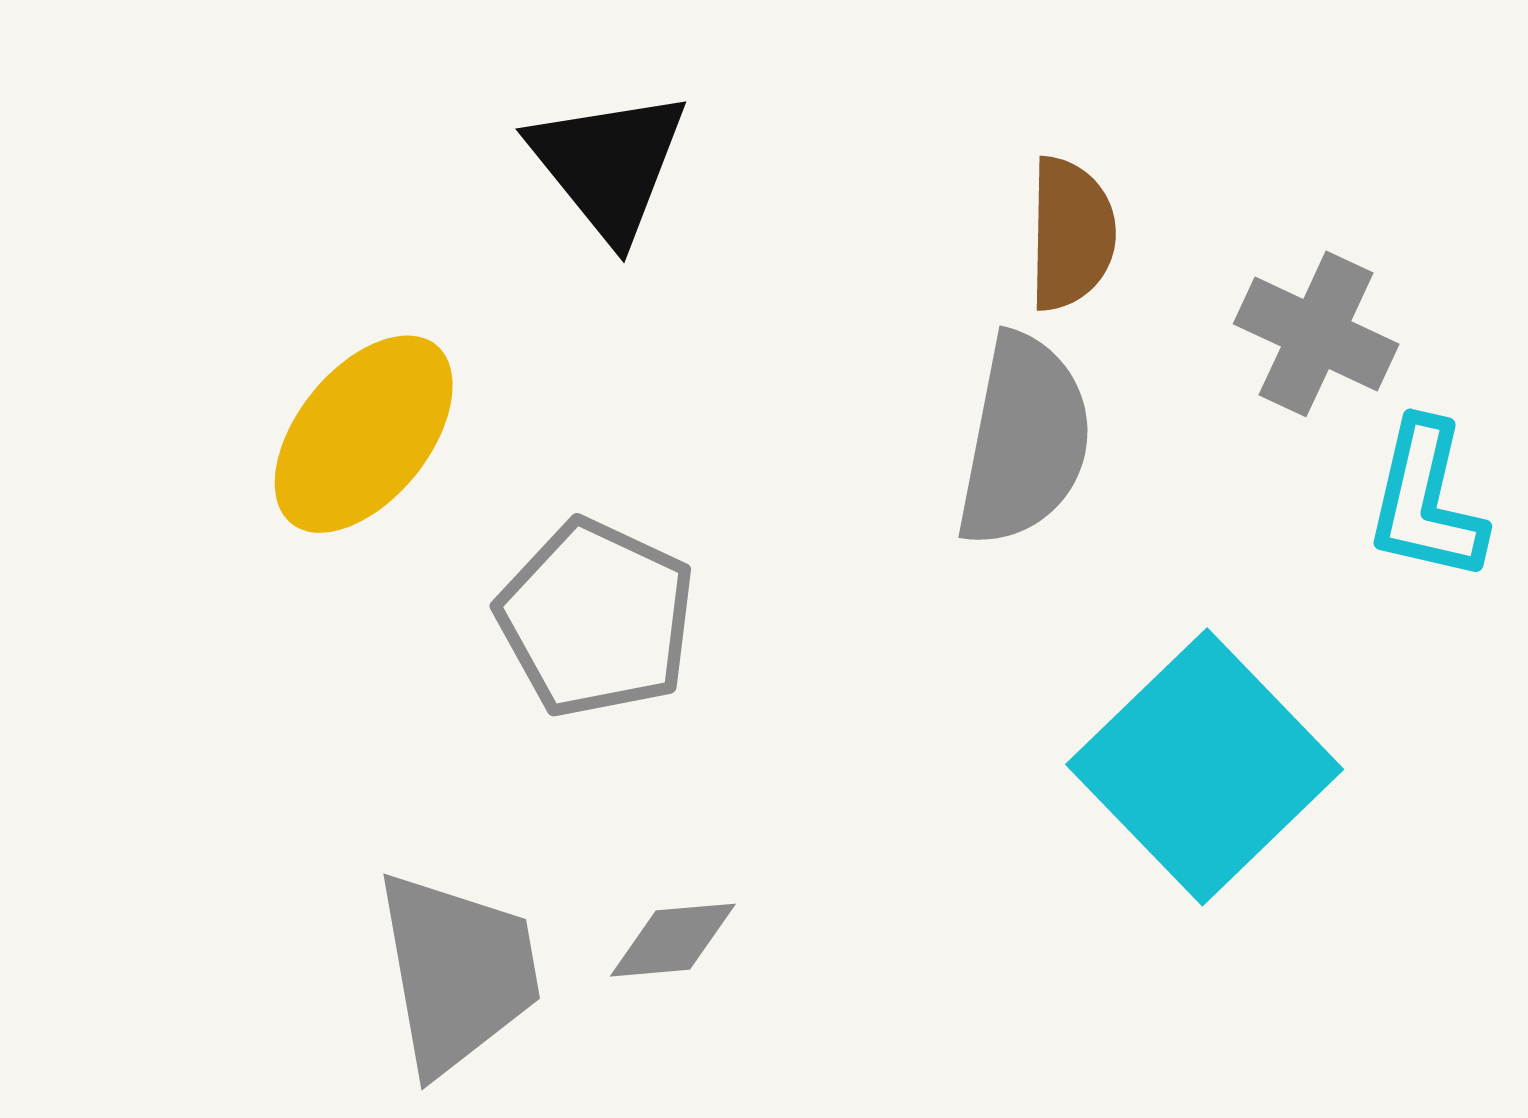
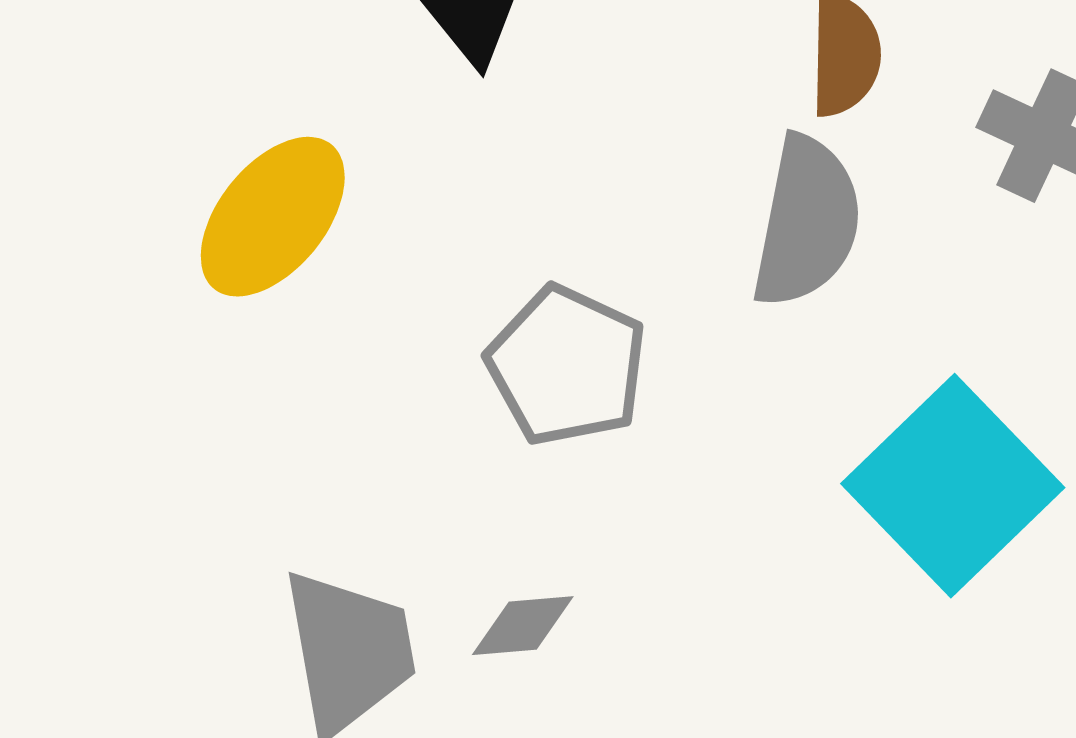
gray pentagon: (596, 618) -> (567, 366), moved

